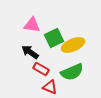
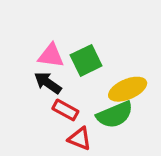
pink triangle: (32, 25) -> (51, 56), moved
yellow ellipse: (73, 45) -> (128, 89), moved

